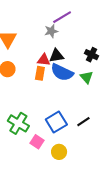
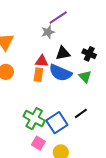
black triangle: (56, 56) -> (63, 53), moved
black line: (83, 122) -> (81, 113), moved
green cross: (18, 123) -> (34, 119), moved

